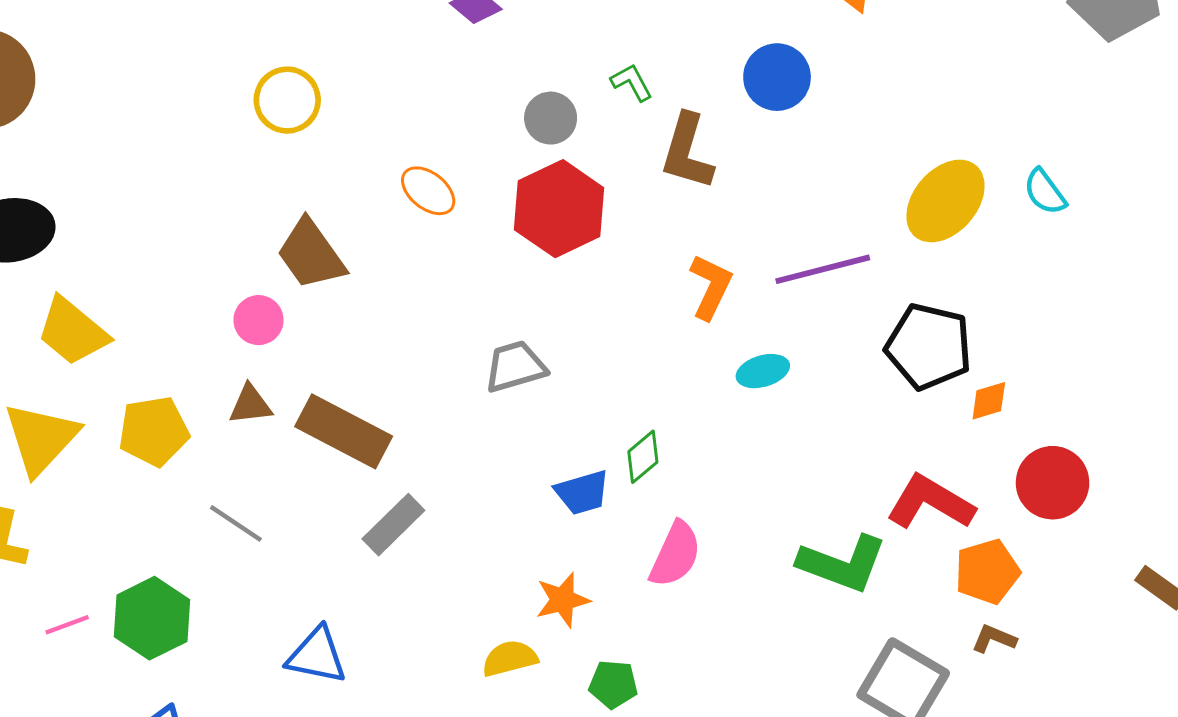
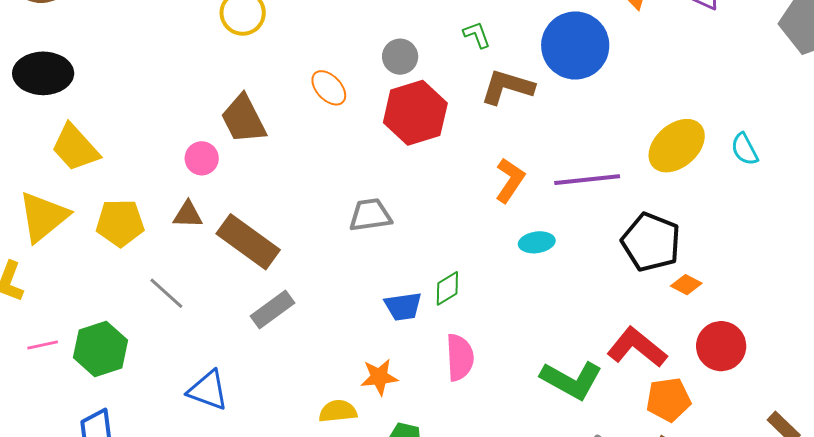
blue circle: (777, 77) -> (575, 46), size x1.5
gray circle: (551, 118) -> (400, 57), moved
brown L-shape: (687, 152) -> (507, 87), turned 82
orange diamond: (989, 401) -> (686, 285), turned 36
pink semicircle: (675, 554) -> (460, 357), turned -36

